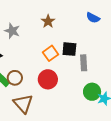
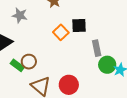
gray rectangle: (84, 63) -> (97, 48), moved
red circle: (48, 79) -> (69, 85), moved

